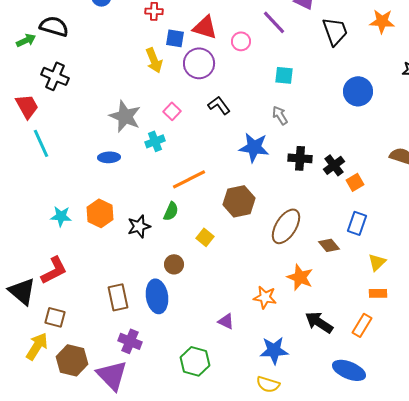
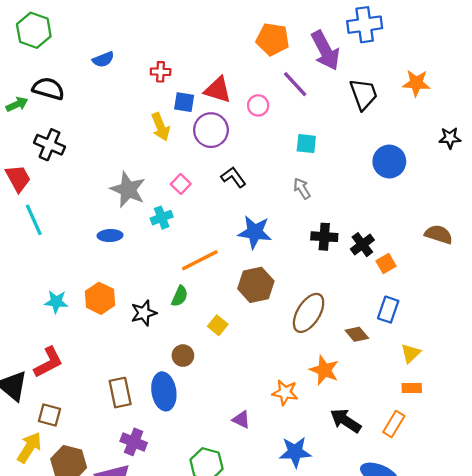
blue star: (254, 147) -> (255, 232), moved

